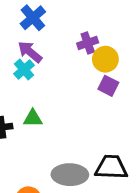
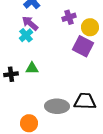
yellow circle: (105, 59) -> (90, 27), moved
purple square: (108, 86) -> (83, 46), size x1.5

